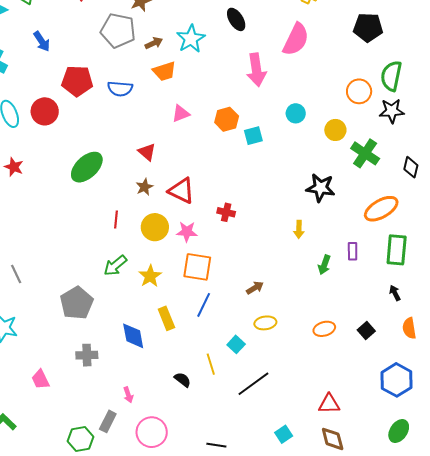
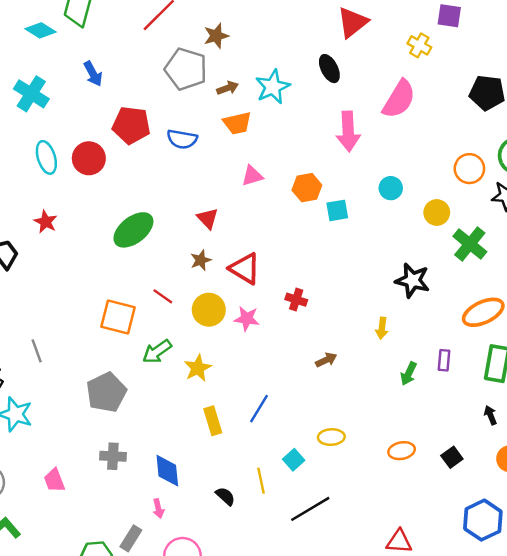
red line: (116, 220) -> (163, 296), turned -66
orange square: (197, 267) -> (118, 317), moved
brown arrow: (255, 288) -> (326, 360), moved
blue diamond: (133, 336) -> (167, 471), moved

